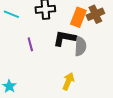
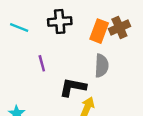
black L-shape: (64, 38) -> (73, 87), moved

